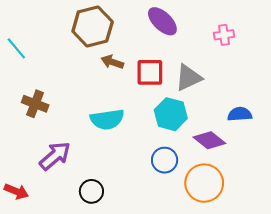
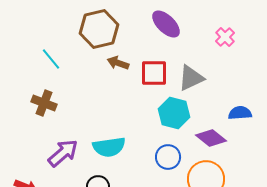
pink cross: (224, 35) -> (225, 37), turned -36
cyan line: (16, 48) -> (51, 59), moved
cyan semicircle: (107, 119) -> (109, 147), moved

